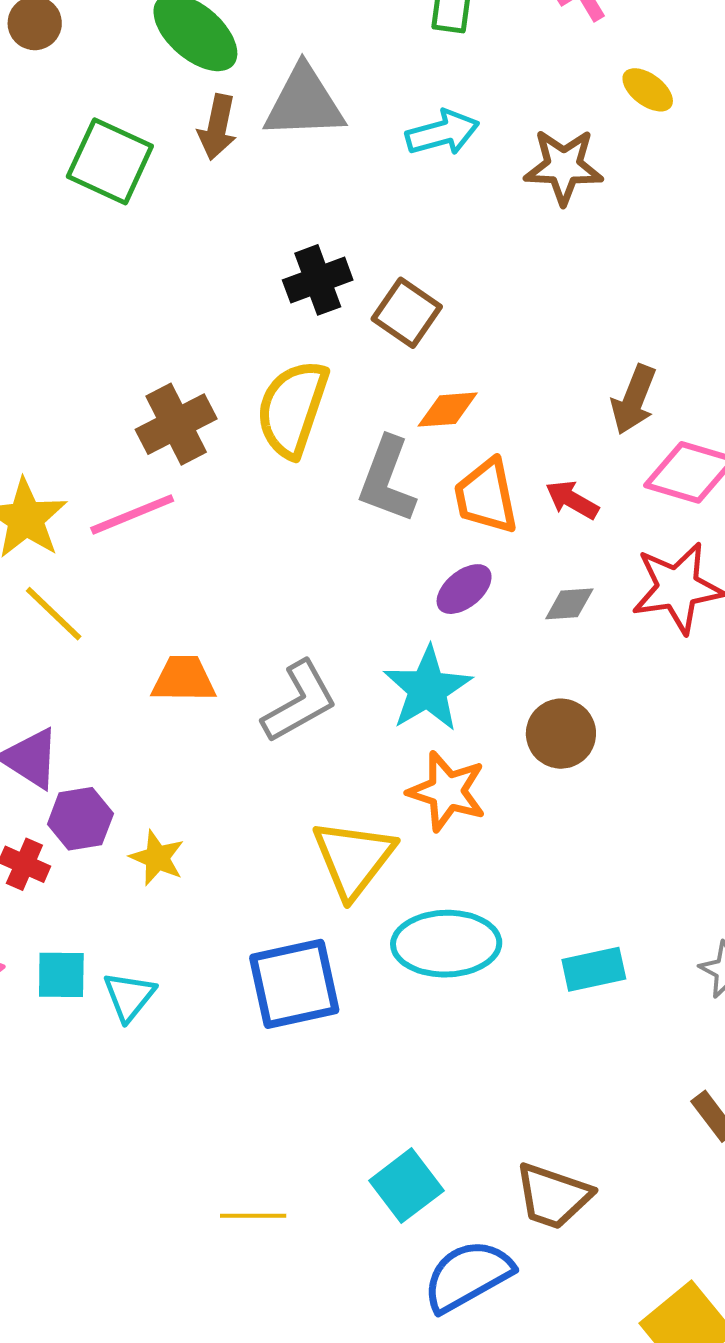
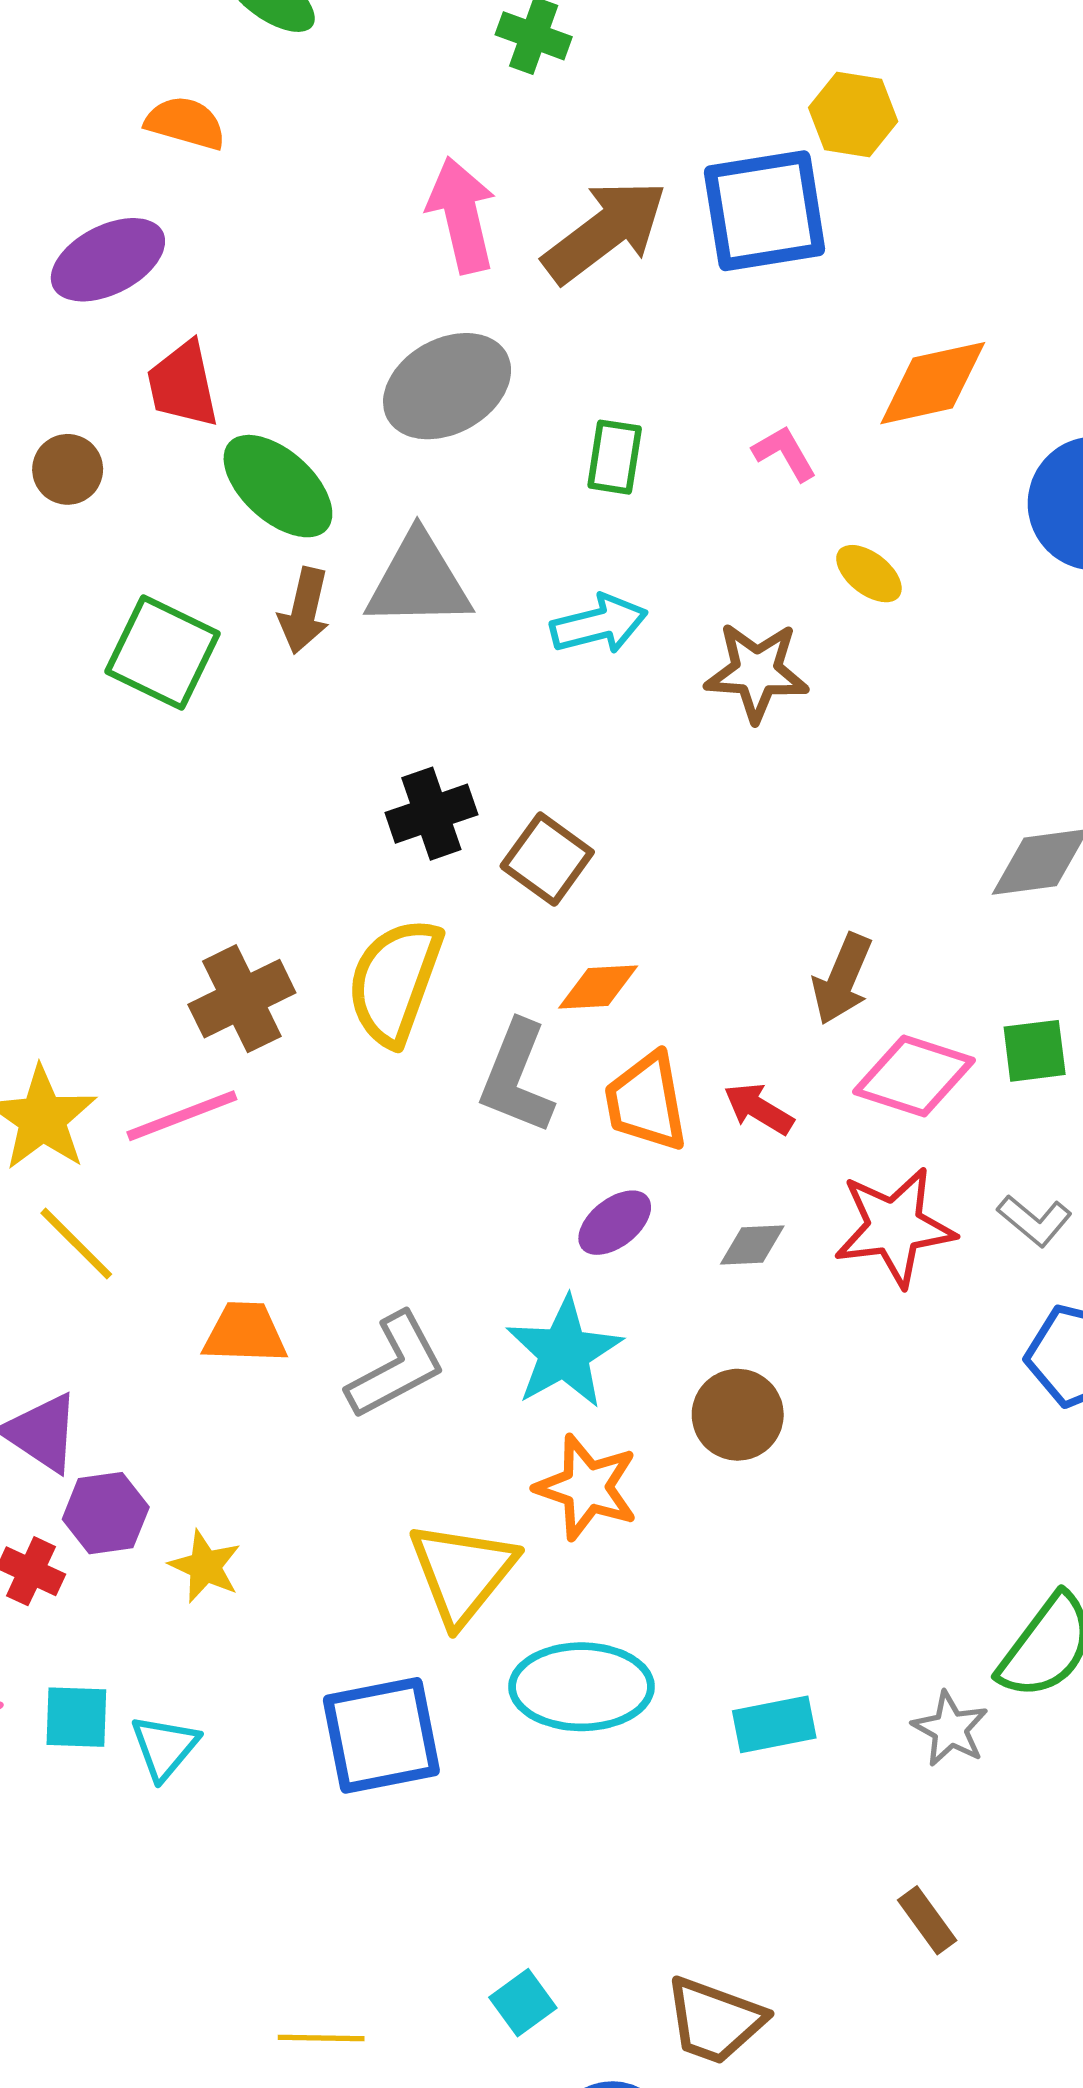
cyan square: (406, 1186) -> (523, 2003), size x0.7

